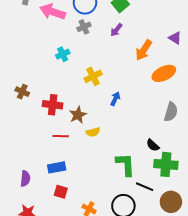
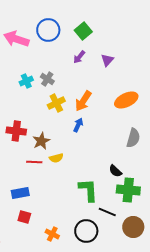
gray cross: (84, 27) -> (47, 79), moved, turned -32
purple triangle: (175, 38) -> (107, 60), moved, turned 40
orange arrow: (144, 50) -> (83, 101), moved
red line: (61, 136) -> (34, 162), moved

